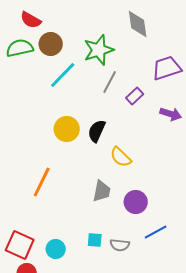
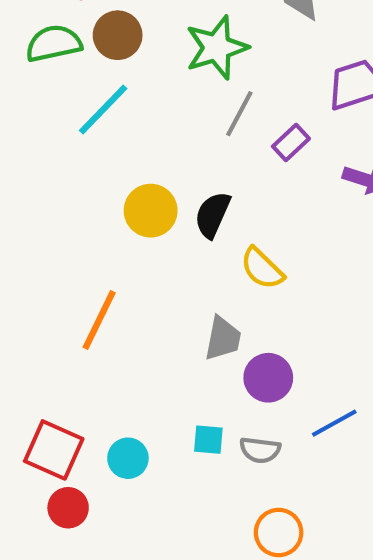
cyan line: (63, 75) -> (103, 110), moved
purple circle: (136, 202) -> (268, 378), moved

